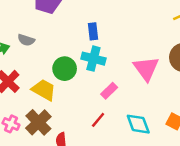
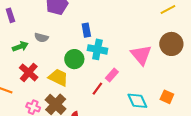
blue rectangle: (93, 31) -> (86, 30), moved
red line: (98, 120) -> (97, 89), moved

